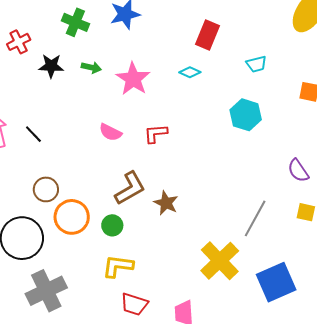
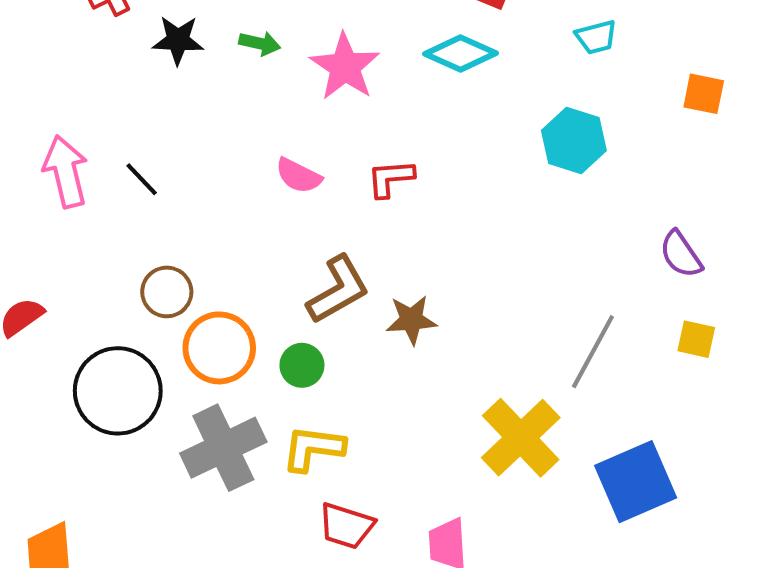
cyan diamond: (190, 72) -> (460, 54), size x1.6
brown star: (166, 203) -> (411, 320), turned -30
gray cross: (46, 291) -> (223, 448), moved

